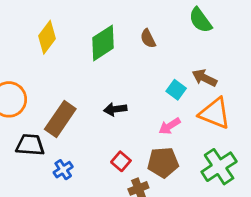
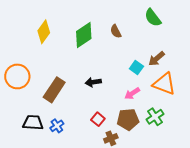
brown arrow: (205, 78) -> (156, 59), turned -66
black trapezoid: (30, 145) -> (33, 123), moved
green cross: (219, 167) -> (155, 117), moved, size x0.7

